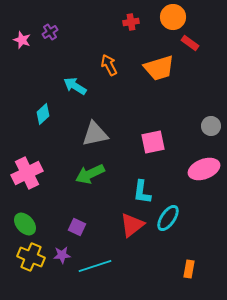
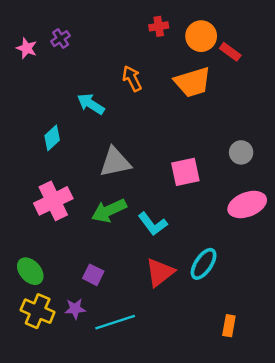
orange circle: (173, 17) -> (201, 36), moved
gray circle: (211, 126) -> (241, 152), moved
pink cross: (27, 173) -> (53, 201), moved
cyan L-shape: (142, 192) -> (153, 224), moved, turned -45

